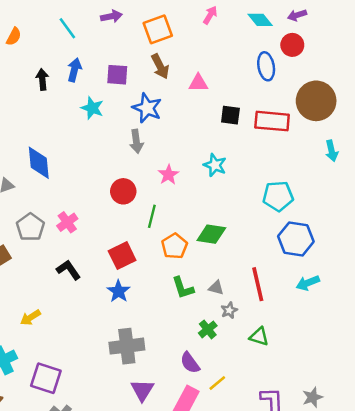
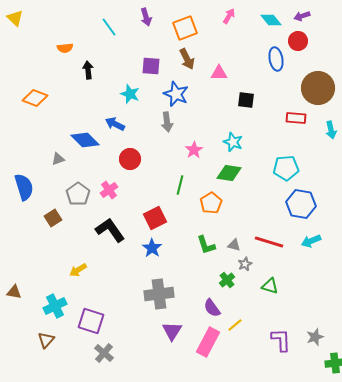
purple arrow: (111, 16) -> (146, 17), turned 84
orange semicircle: (14, 37) -> (65, 48), moved, turned 56
blue arrow: (74, 70) -> (115, 124), moved, turned -78
red rectangle: (272, 121) -> (296, 118), moved, size x0.7
blue diamond: (39, 163) -> (85, 140), turned -40
red circle: (123, 191) -> (130, 159), moved
green diamond: (211, 234) -> (229, 173), moved
orange pentagon: (174, 246) -> (211, 203), moved
black L-shape: (68, 270) -> (110, 230), size x1.4
red line: (258, 284) -> (269, 242), turned -60

